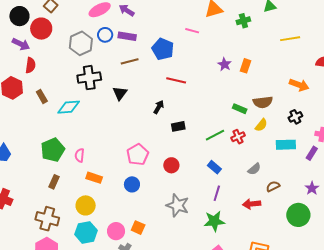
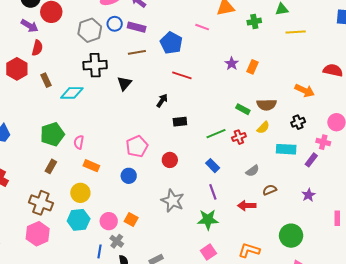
yellow line: (290, 39) -> (296, 32), moved
purple line: (217, 193) -> (213, 192), turned -42
green circle: (298, 215) -> (291, 236), moved

